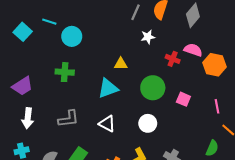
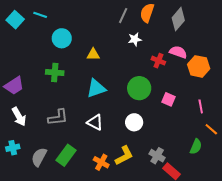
cyan line: (49, 22) -> (40, 15), moved
cyan square: (23, 32) -> (15, 20), moved
yellow triangle: (121, 64) -> (93, 54), moved
white arrow: (28, 118) -> (19, 117), turned -36

